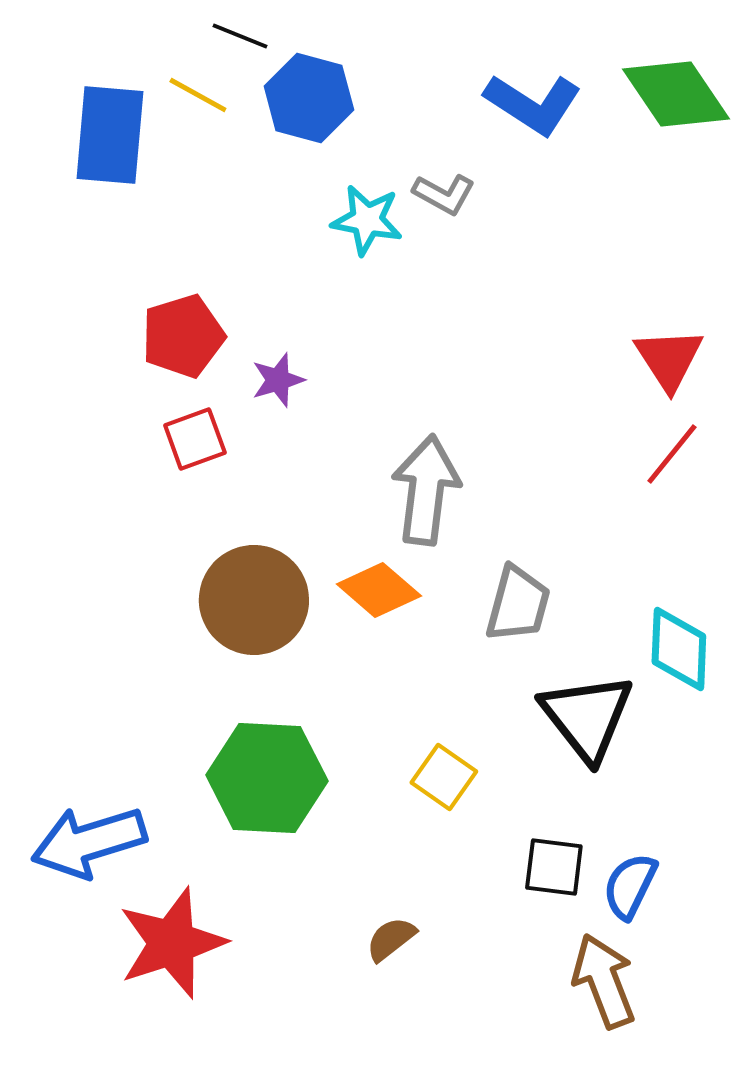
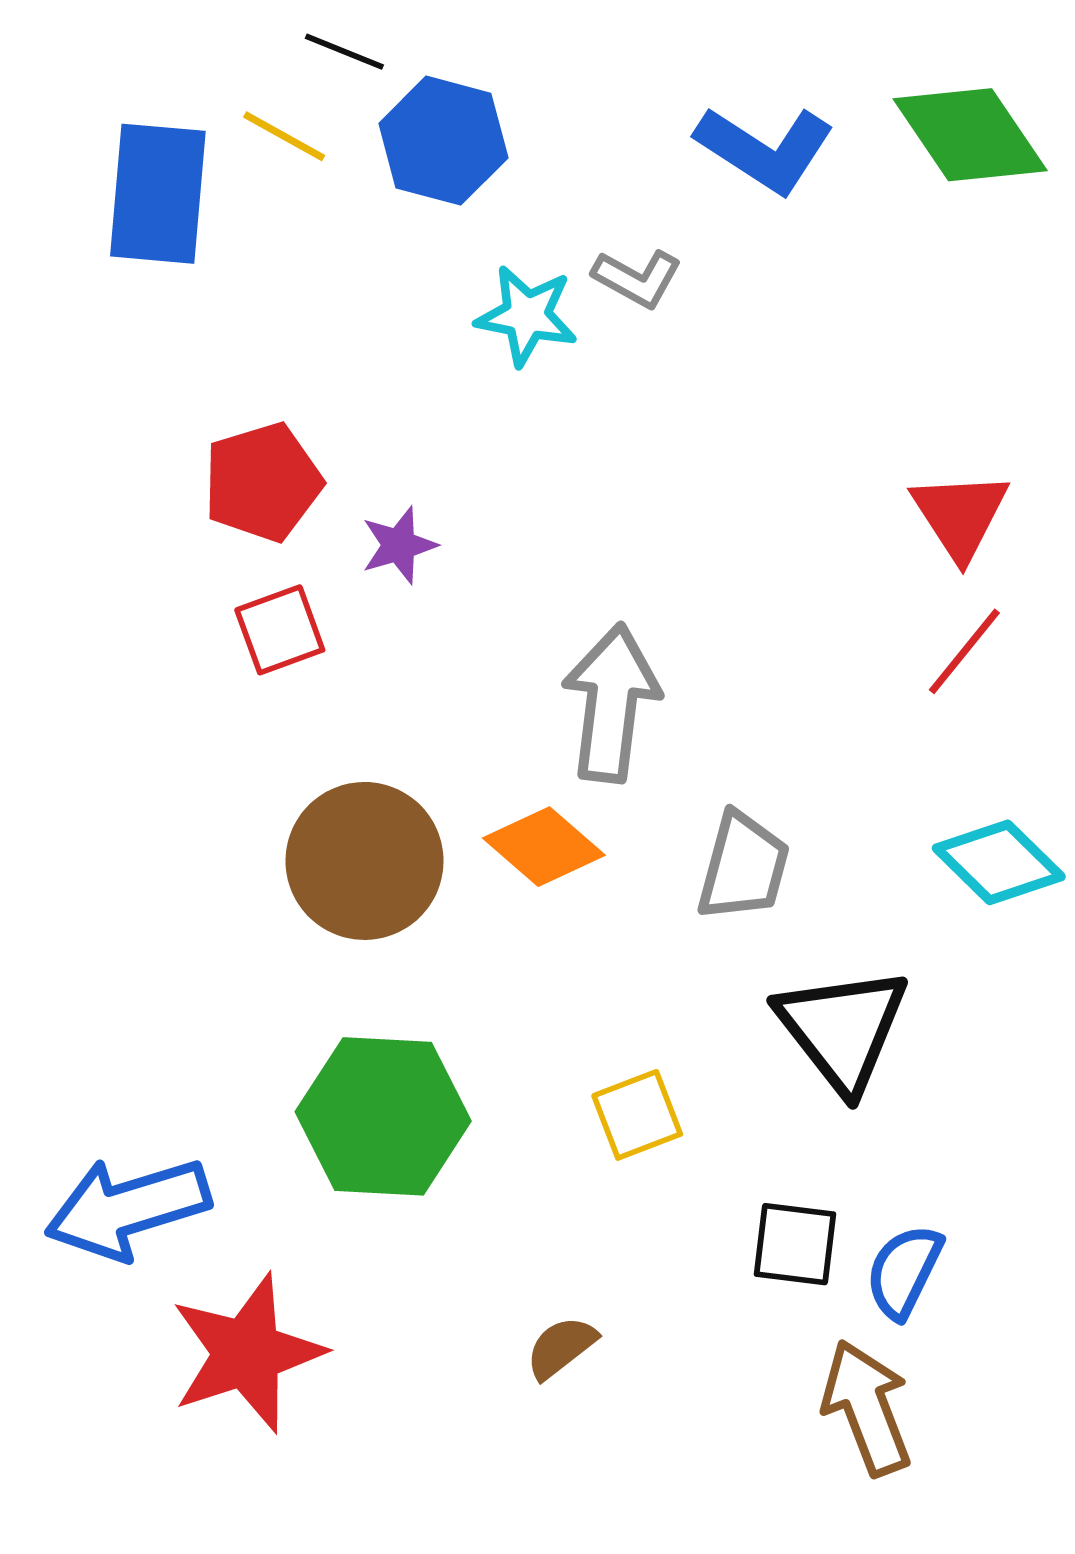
cyan diamond: (679, 649) -> (999, 862), moved, turned -48
yellow square: (444, 777) -> (637, 1115), turned 34

